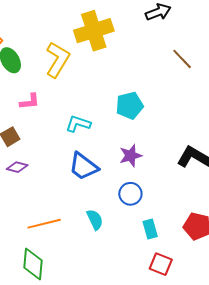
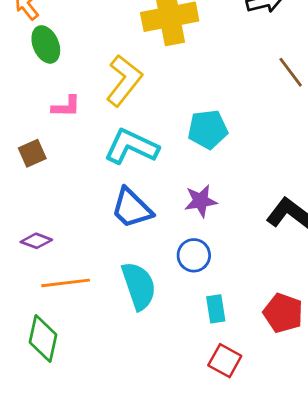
yellow L-shape: (58, 59) -> (124, 80), moved
cyan L-shape: (78, 124) -> (131, 147), size x1.5
purple diamond: (17, 167) -> (36, 241), moved
cyan semicircle: (95, 220) -> (139, 286), size x1.6

